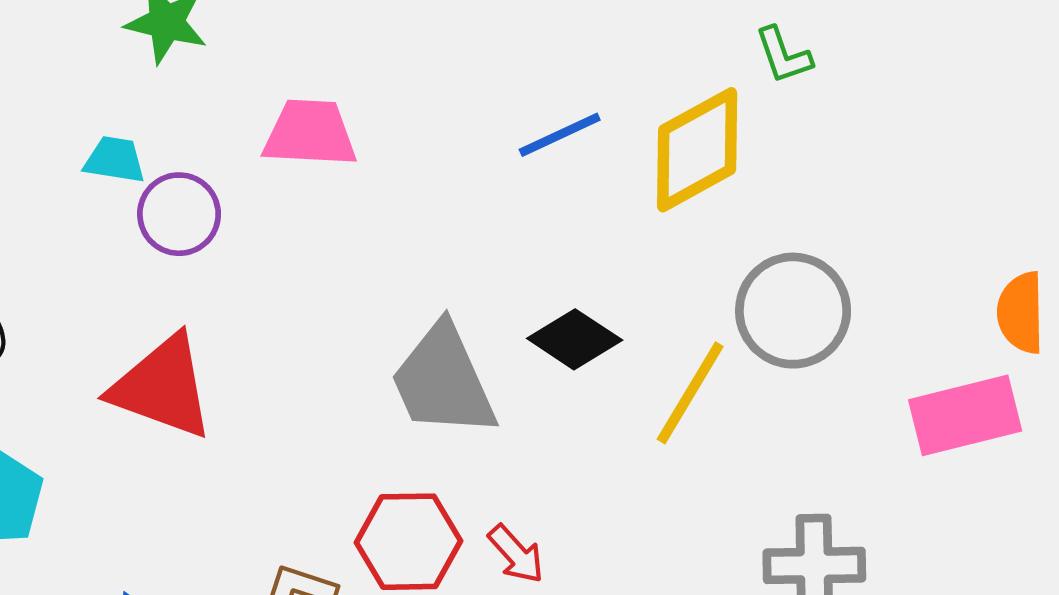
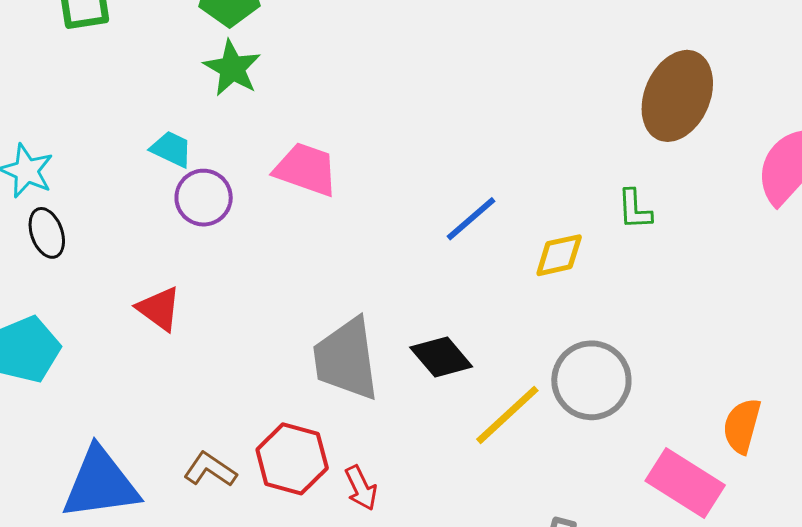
blue line: (560, 135) -> (471, 219), turned -32
yellow diamond: (697, 150) -> (559, 255), size x0.6
red triangle: (162, 387) -> (159, 309), size x0.6
pink rectangle: (965, 415) -> (685, 483), turned 30

